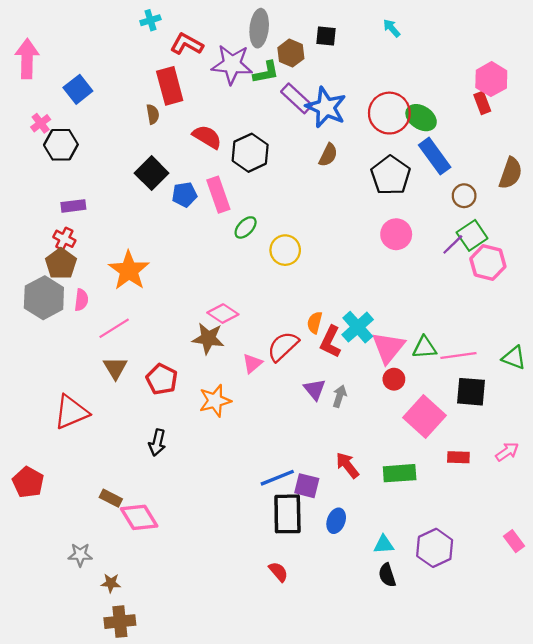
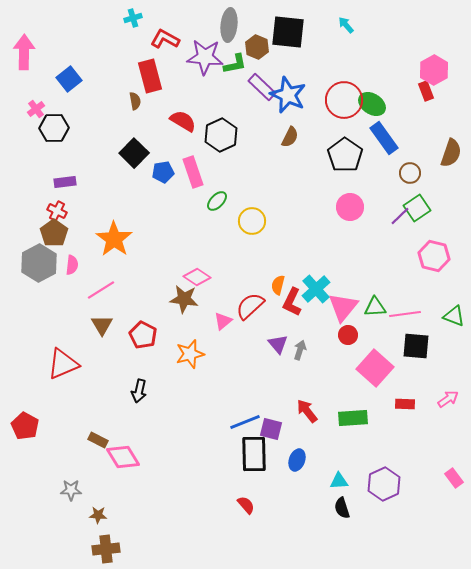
black square: (326, 36) -> (288, 32), size x1.8
pink hexagon: (488, 263) -> (434, 256), moved

